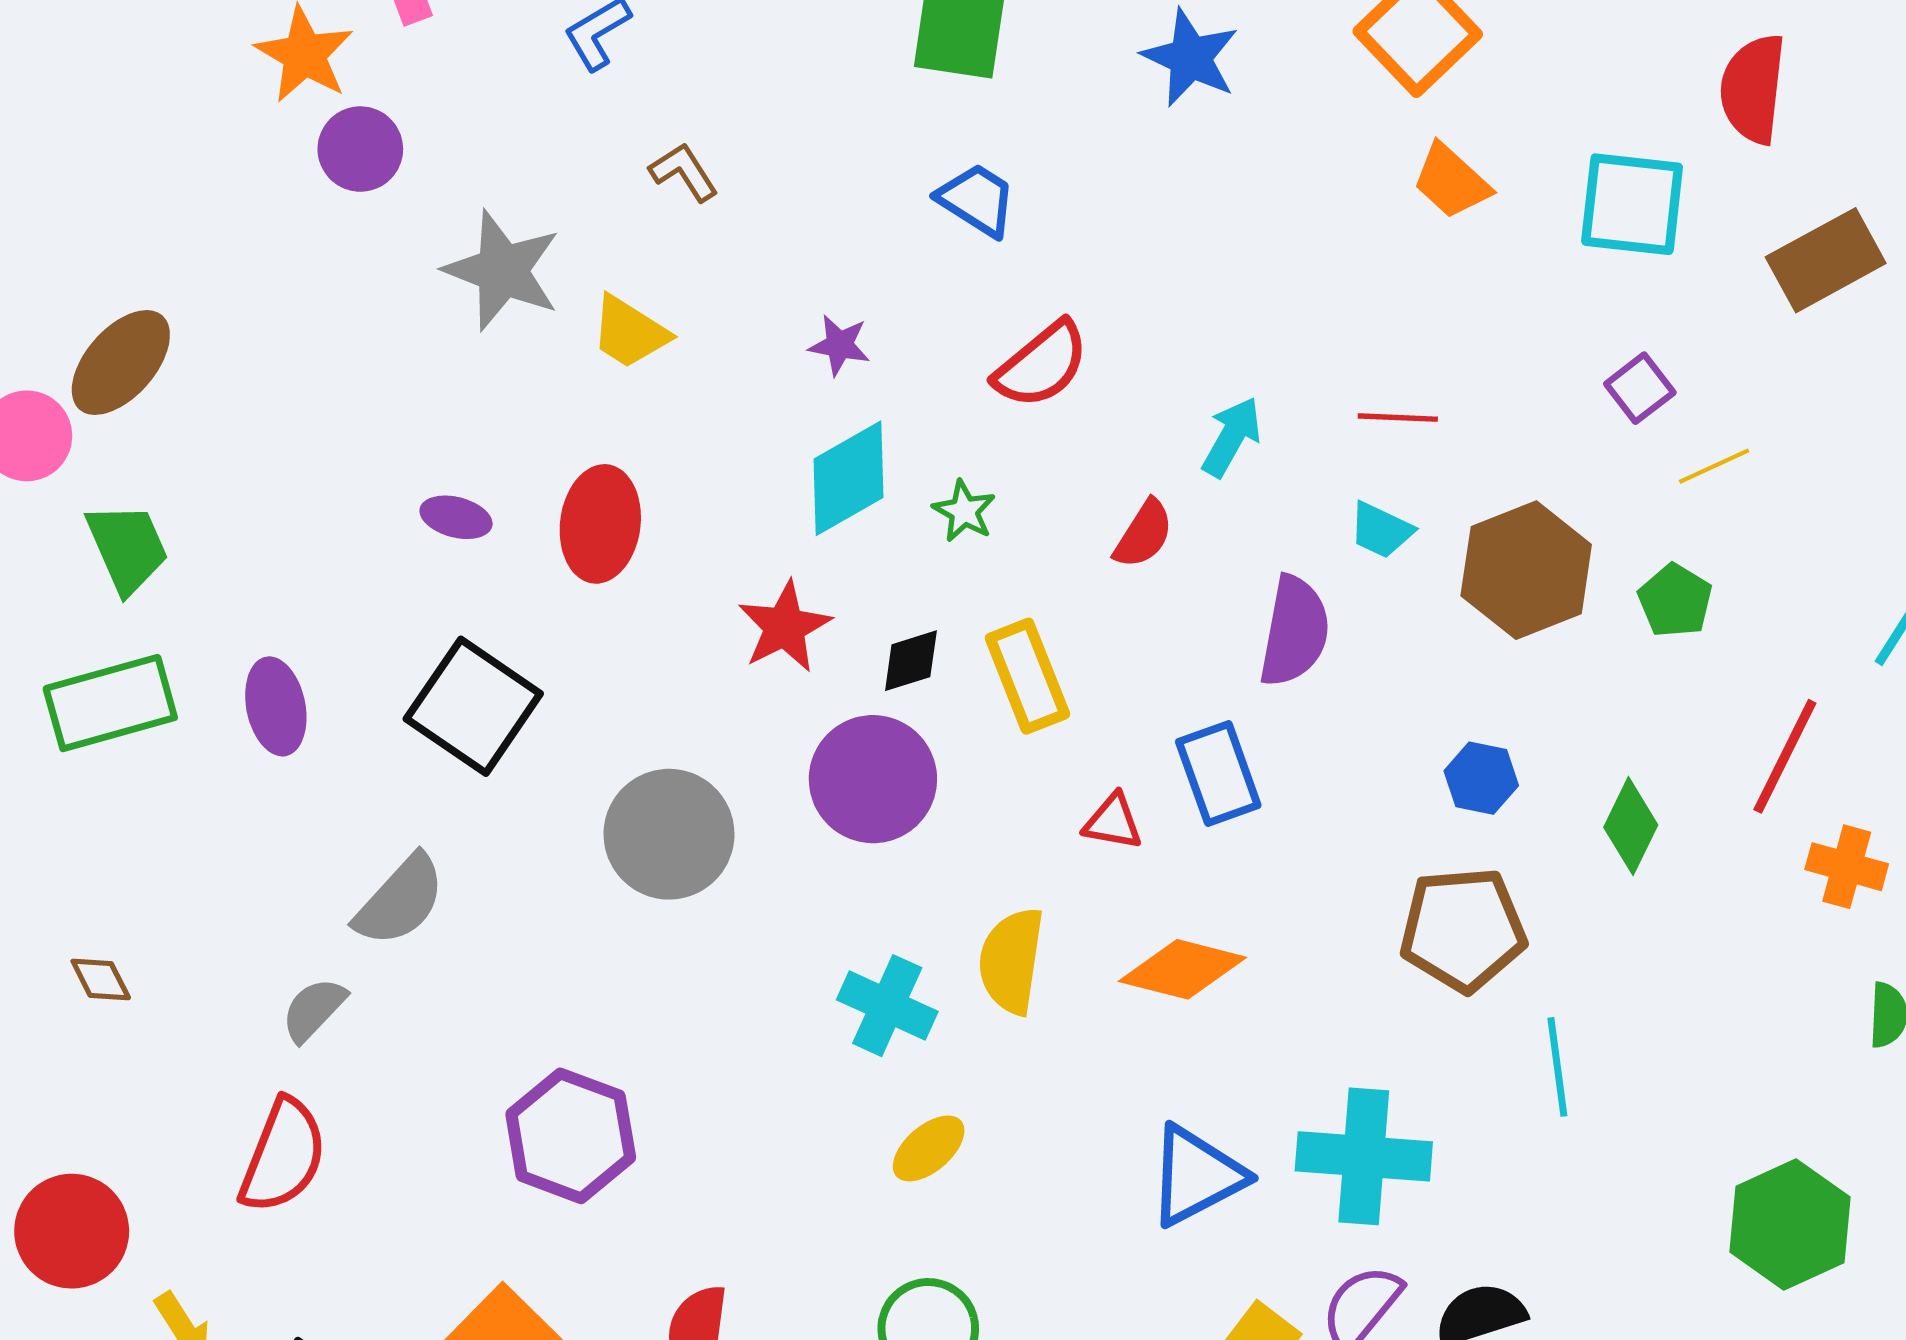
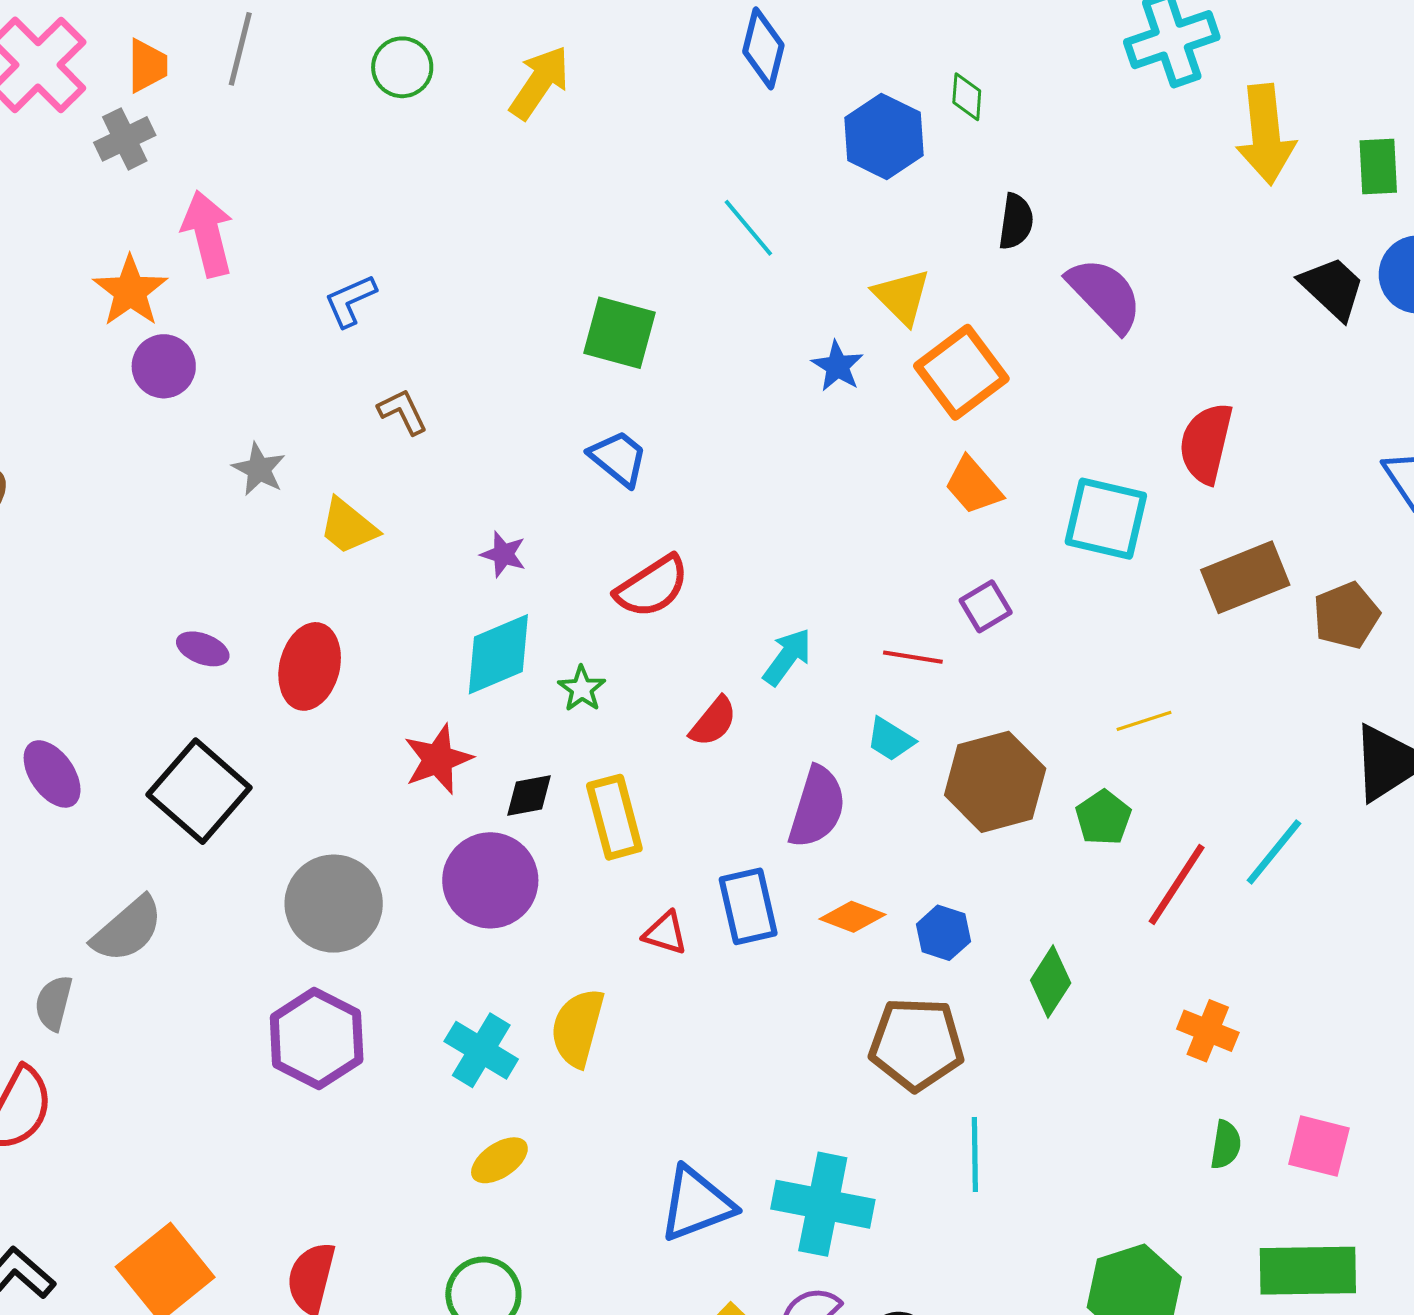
blue star: (1190, 58) -> (837, 366), moved, size x0.7
gray star: (502, 270) -> (259, 469), size x0.6
purple square: (1640, 388) -> (986, 606), moved
purple ellipse: (276, 706) -> (52, 774), turned -30
red line: (1785, 756) -> (1177, 884), moved
orange diamond: (1182, 969) -> (853, 917), moved, size x0.7
gray semicircle: (314, 1010) -> (54, 1003), turned -36
purple hexagon: (571, 1136) -> (317, 1039), moved

